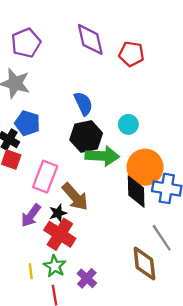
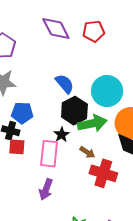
cyan circle: (128, 124) -> (107, 91), size x1.8
brown arrow: (75, 197) -> (87, 152), moved, size x0.6
black star: (58, 213) -> (62, 135), moved
red cross: (60, 234) -> (103, 173), moved

